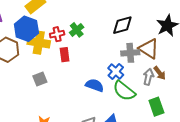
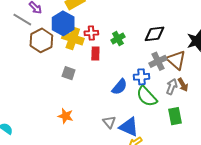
green cross: (77, 30) -> (118, 38), moved
gray cross: (130, 53) -> (158, 61), turned -30
blue cross: (116, 71) -> (142, 77), turned 35
gray square: (40, 79) -> (69, 73), turned 32
blue semicircle: (95, 85) -> (119, 87), turned 102

